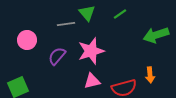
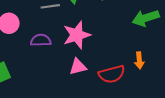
purple semicircle: (57, 56) -> (41, 40), turned 48

